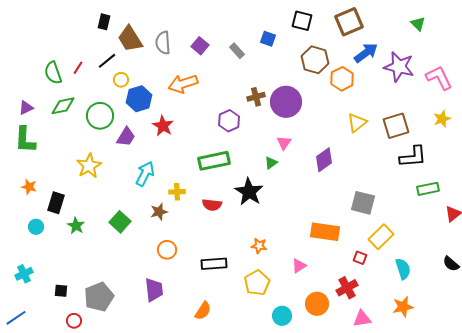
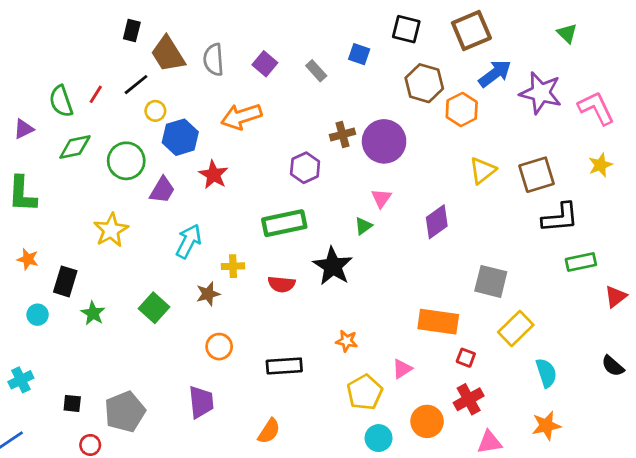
purple triangle: (26, 108) -> (24, 129), moved
red square: (360, 258) -> (466, 358), moved
yellow pentagon: (257, 283) -> (365, 392), moved

